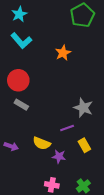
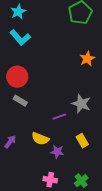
orange star: (63, 53) -> (87, 59), moved
purple line: (67, 128) -> (59, 117), moved
purple arrow: (11, 146) -> (10, 142), turned -72

